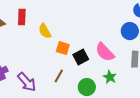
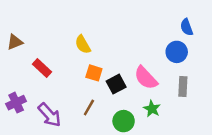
red rectangle: (22, 17) -> (42, 68), moved, turned -49
yellow semicircle: (45, 31) -> (83, 44), moved

